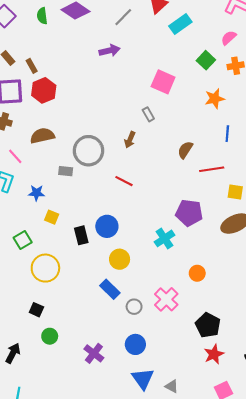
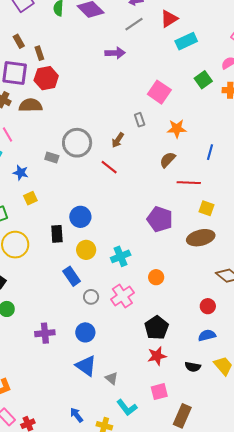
orange star: (215, 99) -> (177, 129), moved
brown semicircle: (42, 136) -> (31, 105), moved
red line: (124, 181) -> (109, 167), moved
yellow square: (52, 217) -> (30, 198), turned 32
black rectangle: (81, 235) -> (57, 234), moved
cyan cross: (164, 238) -> (121, 256), moved
purple cross: (94, 353) -> (45, 333), turned 36
blue triangle: (143, 379) -> (86, 366), turned -30

